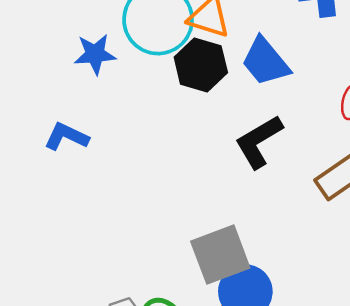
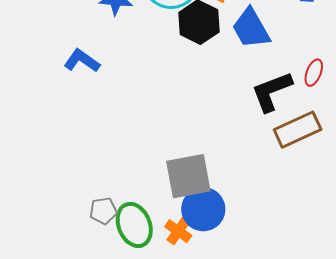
black L-shape: (259, 142) -> (272, 91), moved

